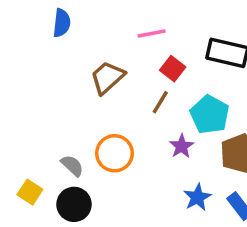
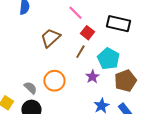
pink line: (152, 33) -> (75, 13), turned 56

